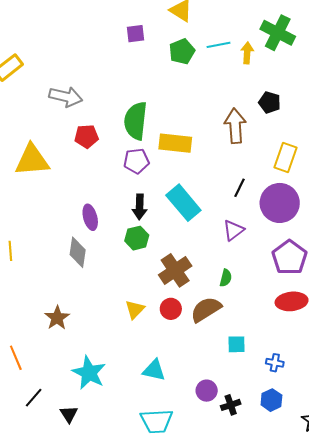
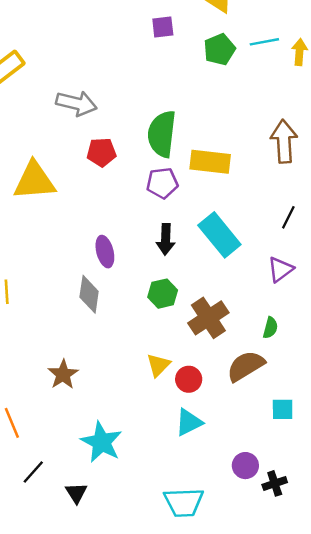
green hexagon: (137, 238) -> (163, 294), moved
red circle: (171, 309) -> (189, 379), moved
cyan triangle: (154, 370) -> (189, 422), moved, turned -40

